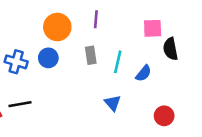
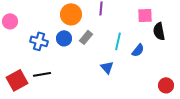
gray rectangle: (91, 55) -> (86, 37), moved, turned 48
blue triangle: (113, 103) -> (107, 67), moved
red circle: (164, 116) -> (166, 85), moved

